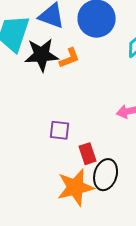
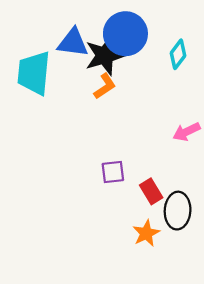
black star: (42, 55) -> (105, 55), moved
orange star: (75, 187) -> (146, 233), size x0.6

